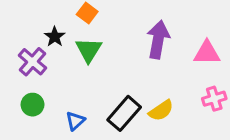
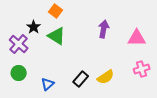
purple arrow: (158, 40) -> (104, 29), size x0.7
green triangle: (89, 50) -> (57, 36), turned -30
black rectangle: (124, 113) -> (81, 79), size x0.7

